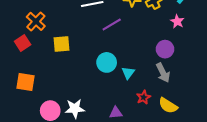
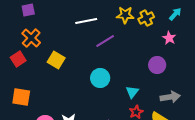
yellow square: (61, 44) -> (56, 60), turned 36
cyan triangle: (128, 73) -> (132, 92), moved
gray arrow: (163, 73) -> (170, 97), moved, turned -72

